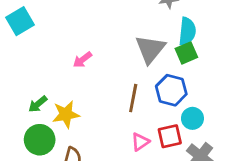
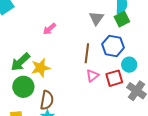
gray triangle: (150, 49) -> (96, 18), size x0.7
green arrow: (38, 104) -> (20, 62), size x1.5
pink triangle: (140, 142) -> (92, 76), moved

